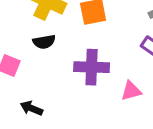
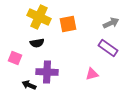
purple cross: (92, 67) -> (47, 72), moved

